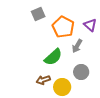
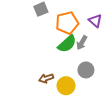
orange pentagon: (63, 27) -> (67, 23), turned 30
green semicircle: (53, 57) -> (67, 44), moved

